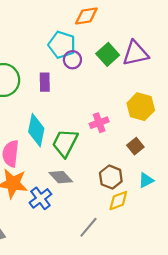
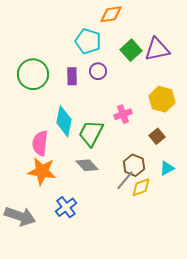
purple circle: (72, 60) -> (98, 71), moved
blue cross: (40, 198) -> (66, 207), moved
gray line: (88, 227) -> (125, 180), moved

